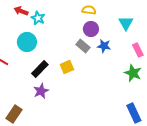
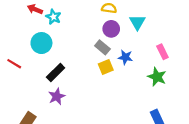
cyan triangle: (126, 23) -> (137, 22), moved
blue star: (104, 46) -> (125, 57), moved
yellow square: (67, 67) -> (106, 67), moved

